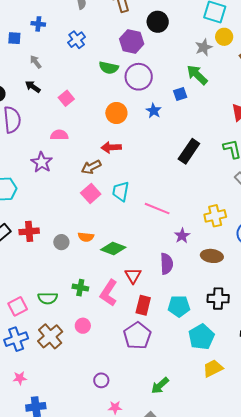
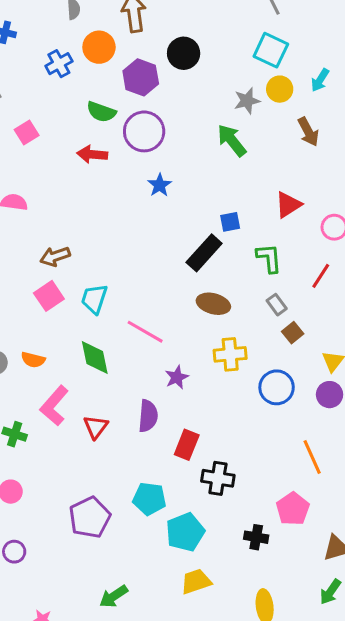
blue square: (180, 94) -> (230, 222), moved
pink square: (66, 98) -> (27, 133), moved
orange circle: (116, 113) -> (99, 47), moved
red arrow: (111, 147) -> (92, 154), moved
green diamond: (113, 248) -> (95, 358), moved, turned 50
brown ellipse: (212, 256) -> (213, 304), moved
pink L-shape: (109, 293) -> (54, 406), moved
red rectangle: (143, 305) -> (187, 445), moved
cyan pentagon: (179, 306) -> (149, 499), moved
purple circle: (101, 380) -> (14, 552), moved

